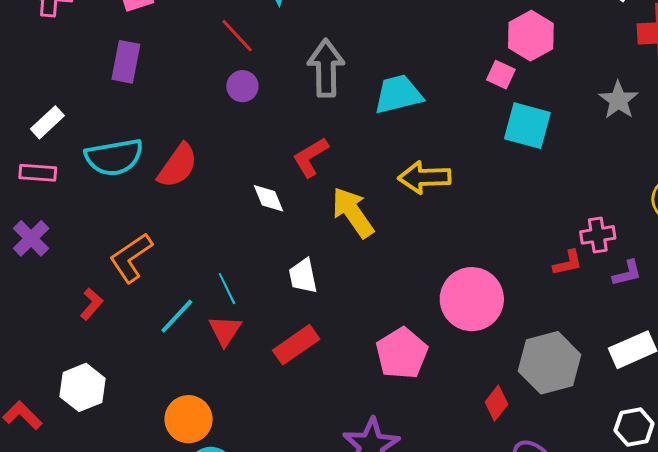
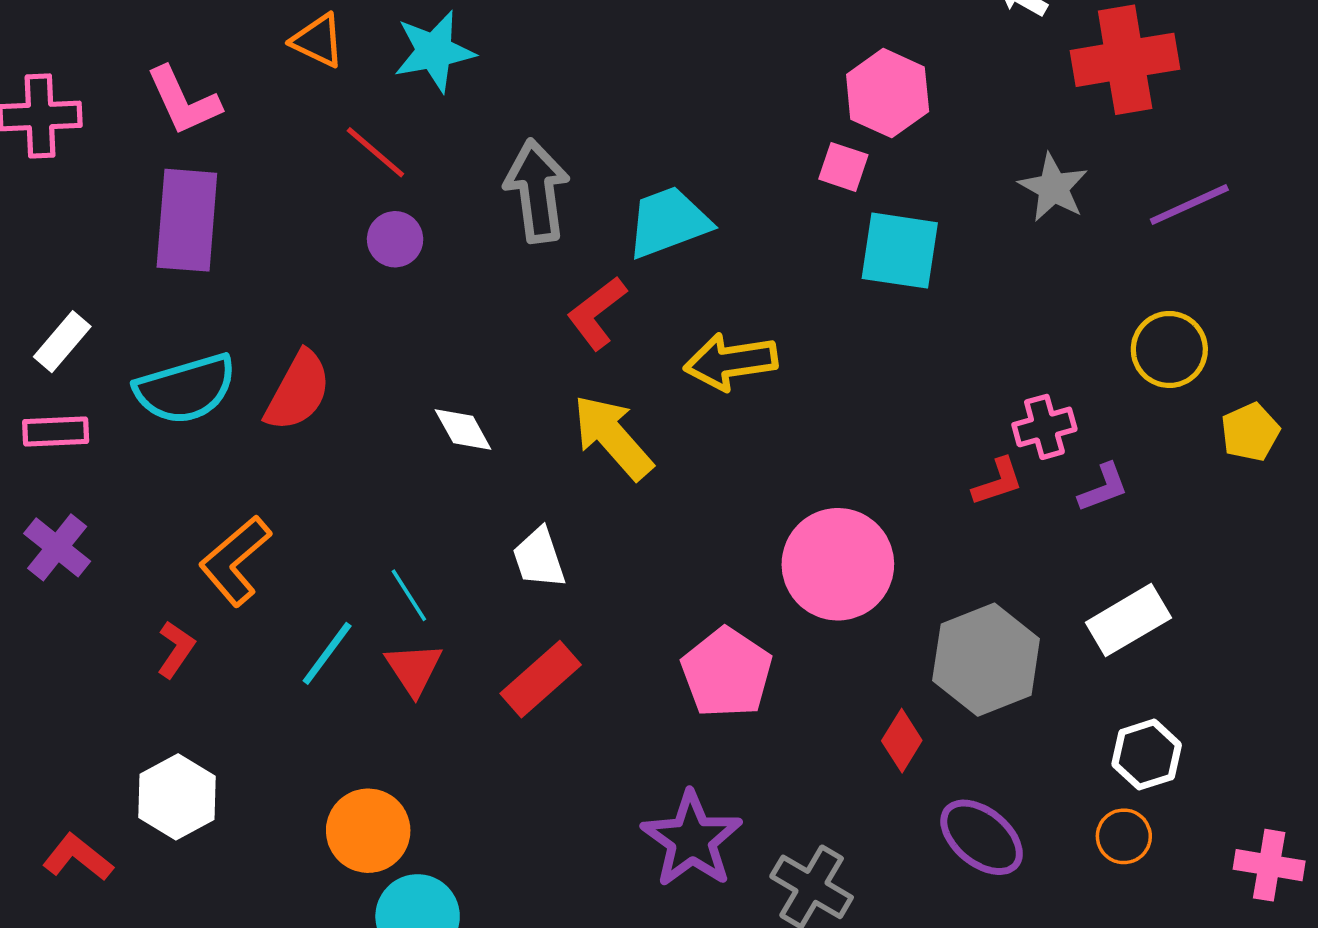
purple rectangle: (126, 62) -> (187, 220), size x1.4
red L-shape: (311, 157) -> (597, 313), moved

